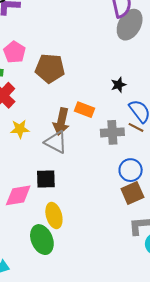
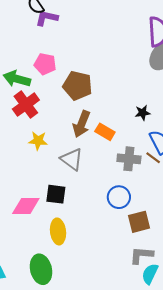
pink pentagon: (14, 52) -> (45, 64), turned -30
brown arrow: (61, 122) -> (82, 124), moved
blue circle: (131, 170) -> (119, 197), moved
green ellipse: (42, 240) -> (41, 269), moved

